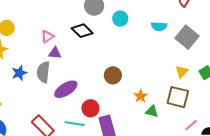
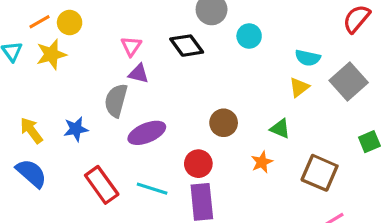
pink triangle: (47, 37) -> (131, 46), turned -32
yellow triangle: (182, 72) -> (299, 87), moved
blue star: (19, 73) -> (76, 129), moved
red circle: (90, 108) -> (198, 164), moved
green triangle: (152, 111) -> (280, 129), moved

